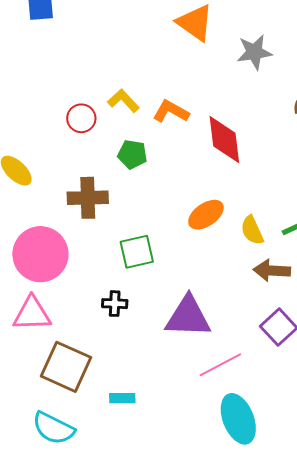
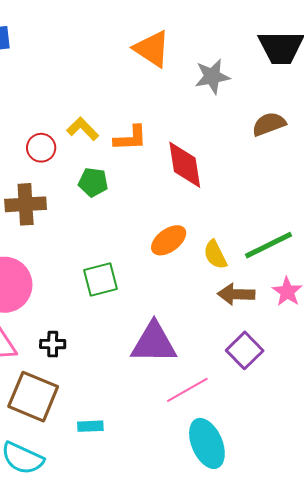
orange L-shape: (171, 111) -> (130, 138), turned 150
brown cross: (88, 198) -> (26, 204), moved
black cross: (115, 304) -> (53, 344), moved

